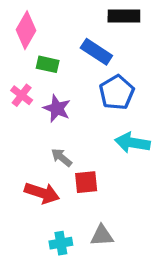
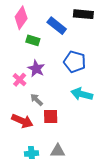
blue rectangle: (96, 52) -> (57, 26), moved
blue pentagon: (117, 92) -> (75, 62), turned -30
pink cross: (22, 95) -> (20, 80), moved

